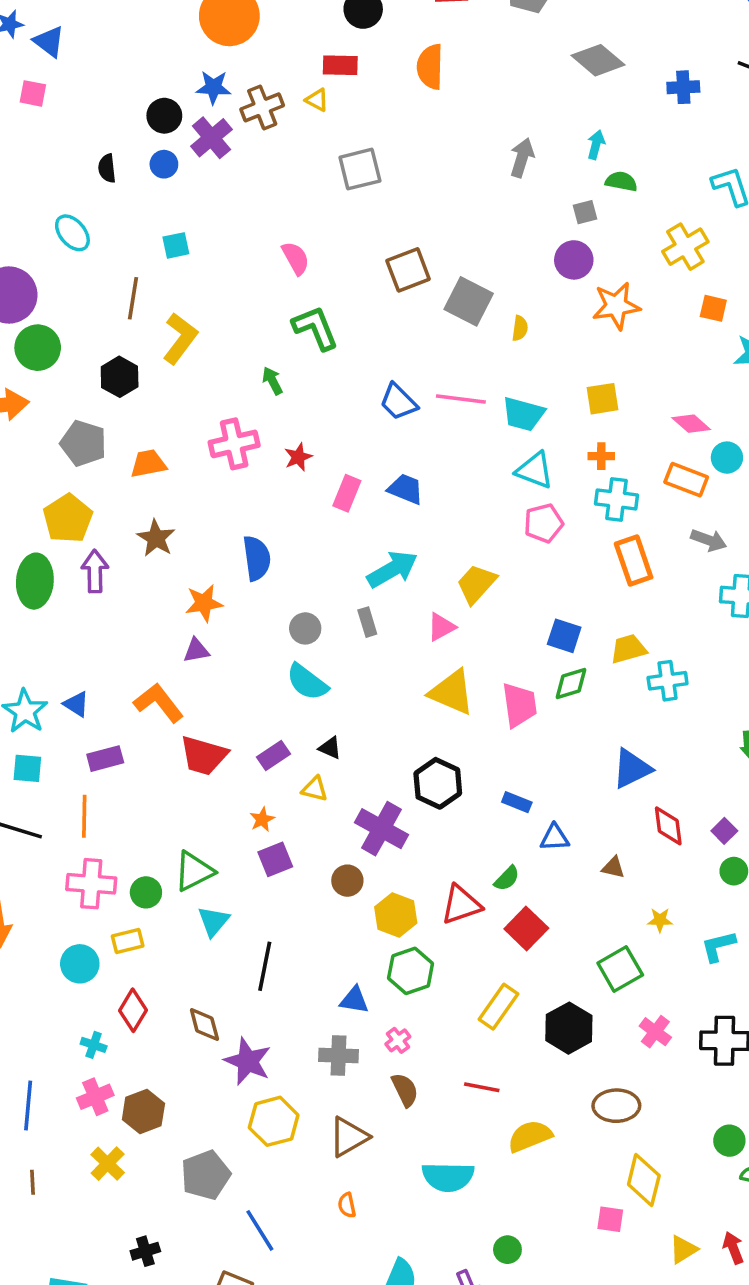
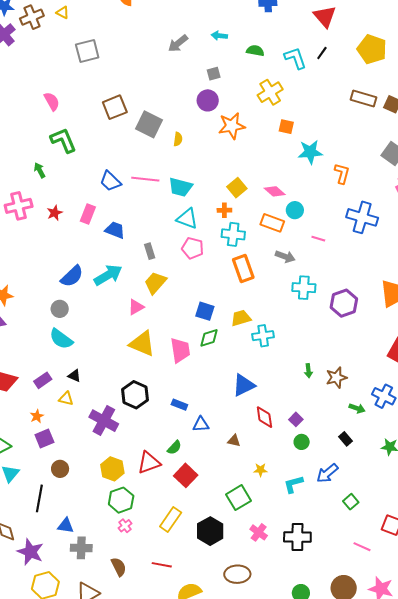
cyan arrow: (596, 145) -> (219, 36), turned -98
gray arrow: (522, 158) -> (178, 43), turned -145
green semicircle: (621, 181) -> (255, 51), moved
yellow square: (602, 399) -> (237, 188), moved, turned -30
pink rectangle: (347, 493) -> (88, 214), moved
pink pentagon: (544, 523) -> (193, 248), turned 30
blue semicircle: (257, 558) -> (72, 276), moved, turned 55
gray rectangle: (367, 622) -> (150, 251), moved
brown circle: (347, 881) -> (60, 469), moved
blue triangle: (354, 1000) -> (66, 526), moved
pink cross: (398, 1040) -> (125, 526), moved

